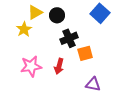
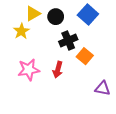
blue square: (100, 13) -> (88, 15), moved
orange square: (85, 53) -> (85, 56), turned -35
purple triangle: (93, 84) -> (102, 88), moved

